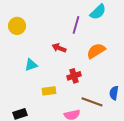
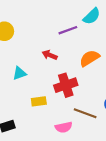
purple line: (76, 25) -> (68, 30), turned 54
red cross: (74, 76) -> (66, 85), size x1.5

